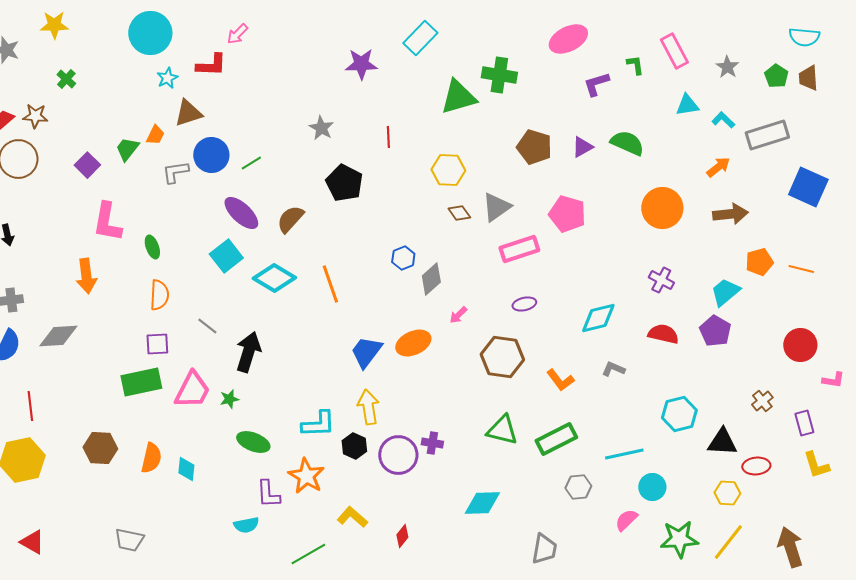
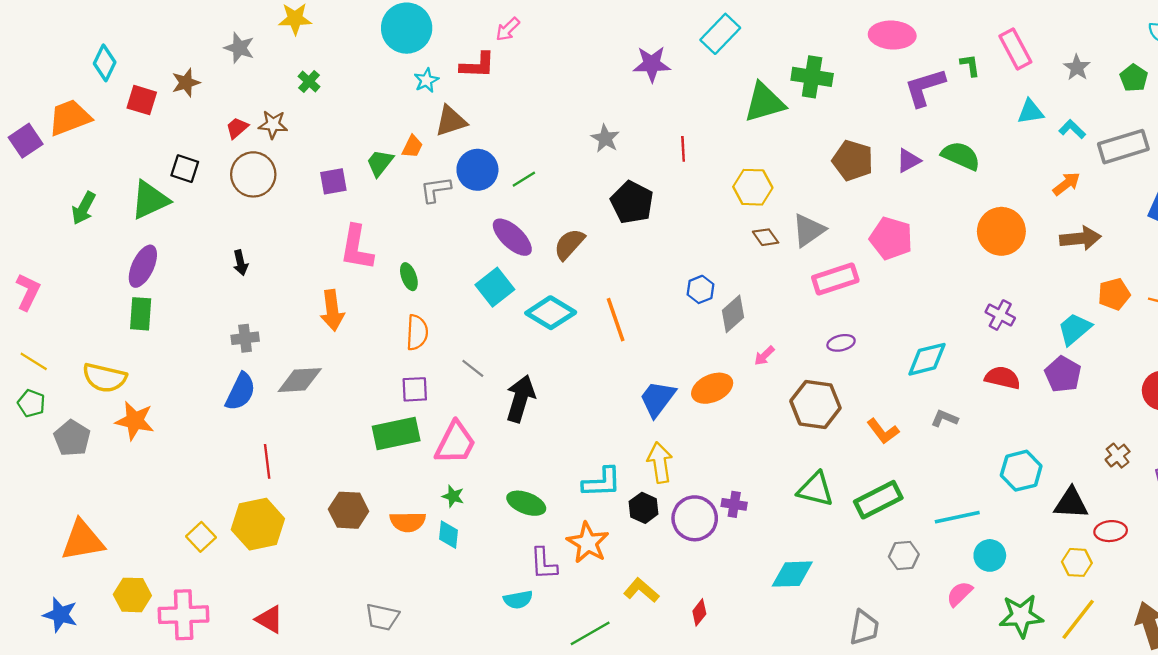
pink ellipse: (568, 39) -> (892, 35), turned 30
purple L-shape: (596, 84) -> (925, 87), size x1.4
purple square: (87, 165) -> (333, 181), turned 35
green star: (229, 399) -> (453, 496), moved, turned 30
orange semicircle: (151, 458) -> (408, 522), turned 76

